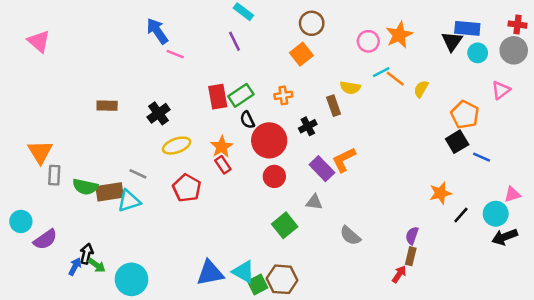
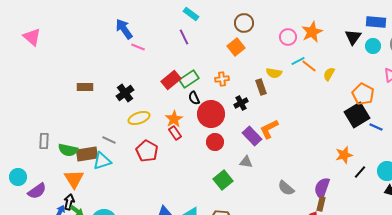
blue rectangle: (467, 28) -> (376, 22), moved
red rectangle: (218, 97) -> (171, 80), turned 60
black square: (457, 142) -> (357, 115), size x1.4
orange triangle: (40, 152) -> (74, 179), moved
gray semicircle: (350, 236) -> (286, 188), moved
purple semicircle: (412, 236) -> (322, 188), size x1.5

